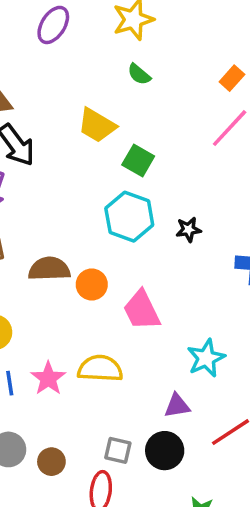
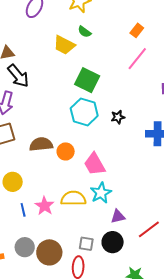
yellow trapezoid: (97, 125) -> (64, 45), moved
green square: (138, 161) -> (87, 80), size x1.4
cyan star: (206, 358) -> (101, 193), moved
brown circle: (51, 462) -> (49, 252), size x1.6

